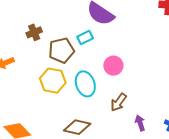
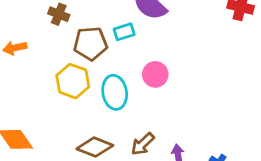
brown cross: (34, 32) -> (59, 14), turned 35
brown arrow: (119, 102) -> (143, 144), moved

